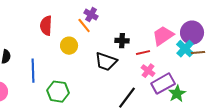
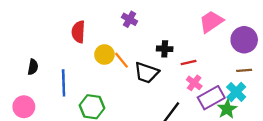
orange line: (84, 26) -> (122, 60), moved
pink trapezoid: (163, 36) -> (211, 22), moved
cyan cross: (185, 49) -> (236, 92), moved
brown line: (198, 53) -> (244, 70), moved

